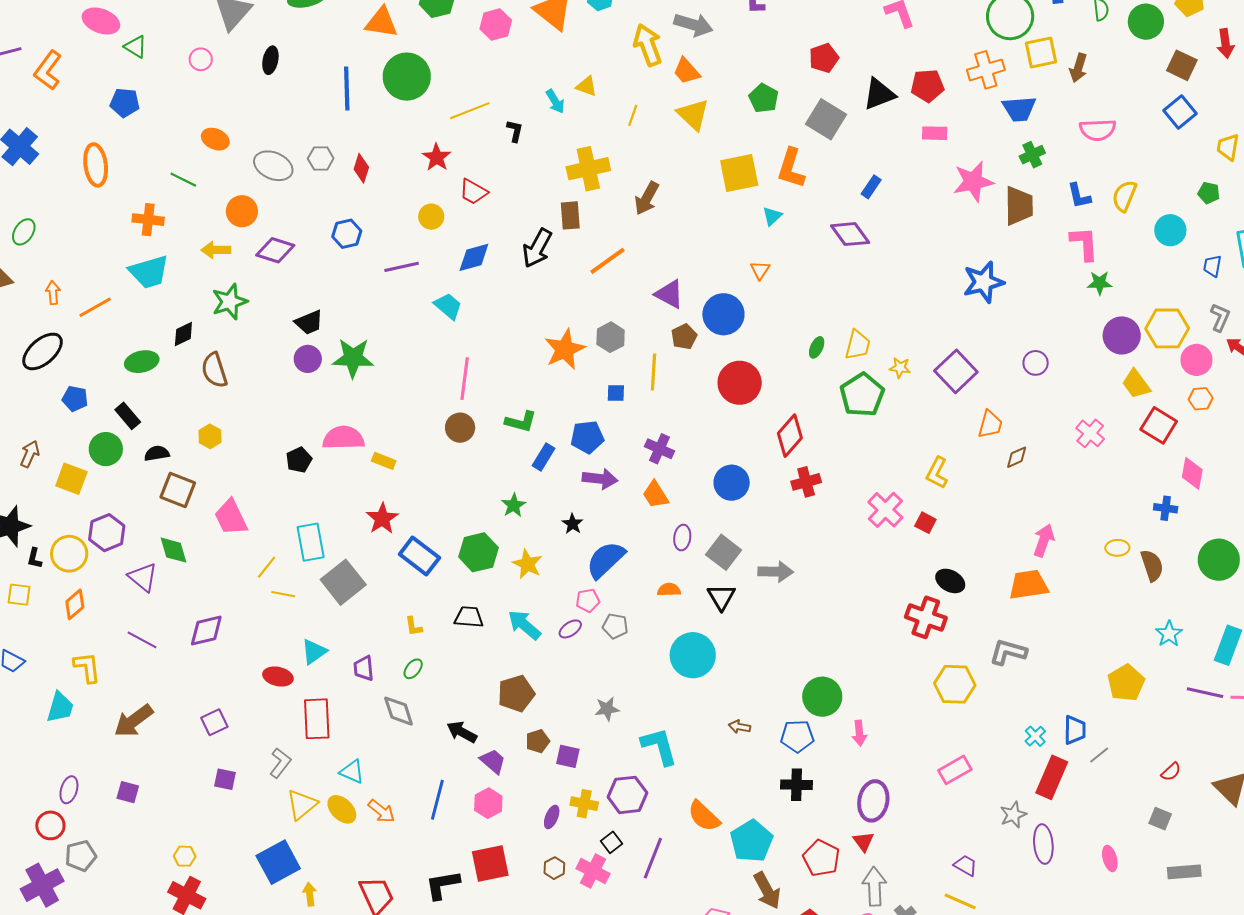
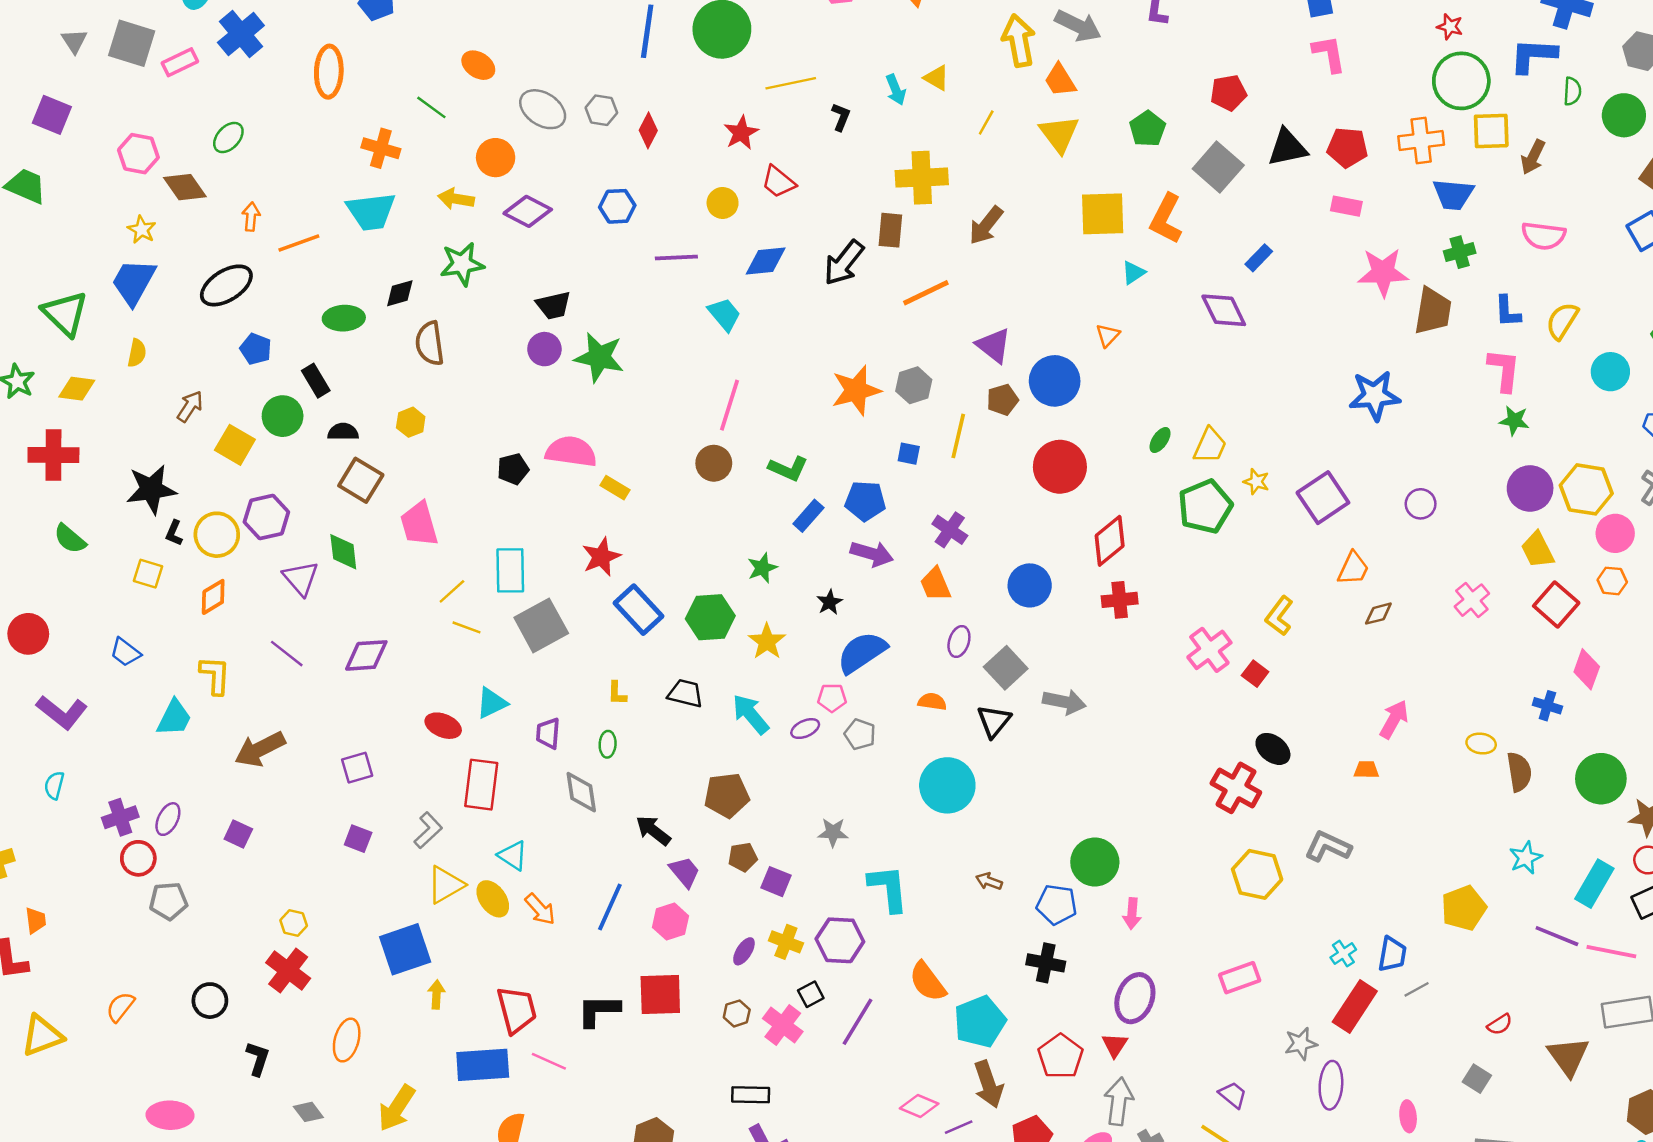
orange trapezoid: (1028, 585) -> (1366, 770), size x0.5
green ellipse: (413, 669) -> (608, 744), turned -45
purple cross: (42, 885) -> (120, 817), moved, size x0.7

